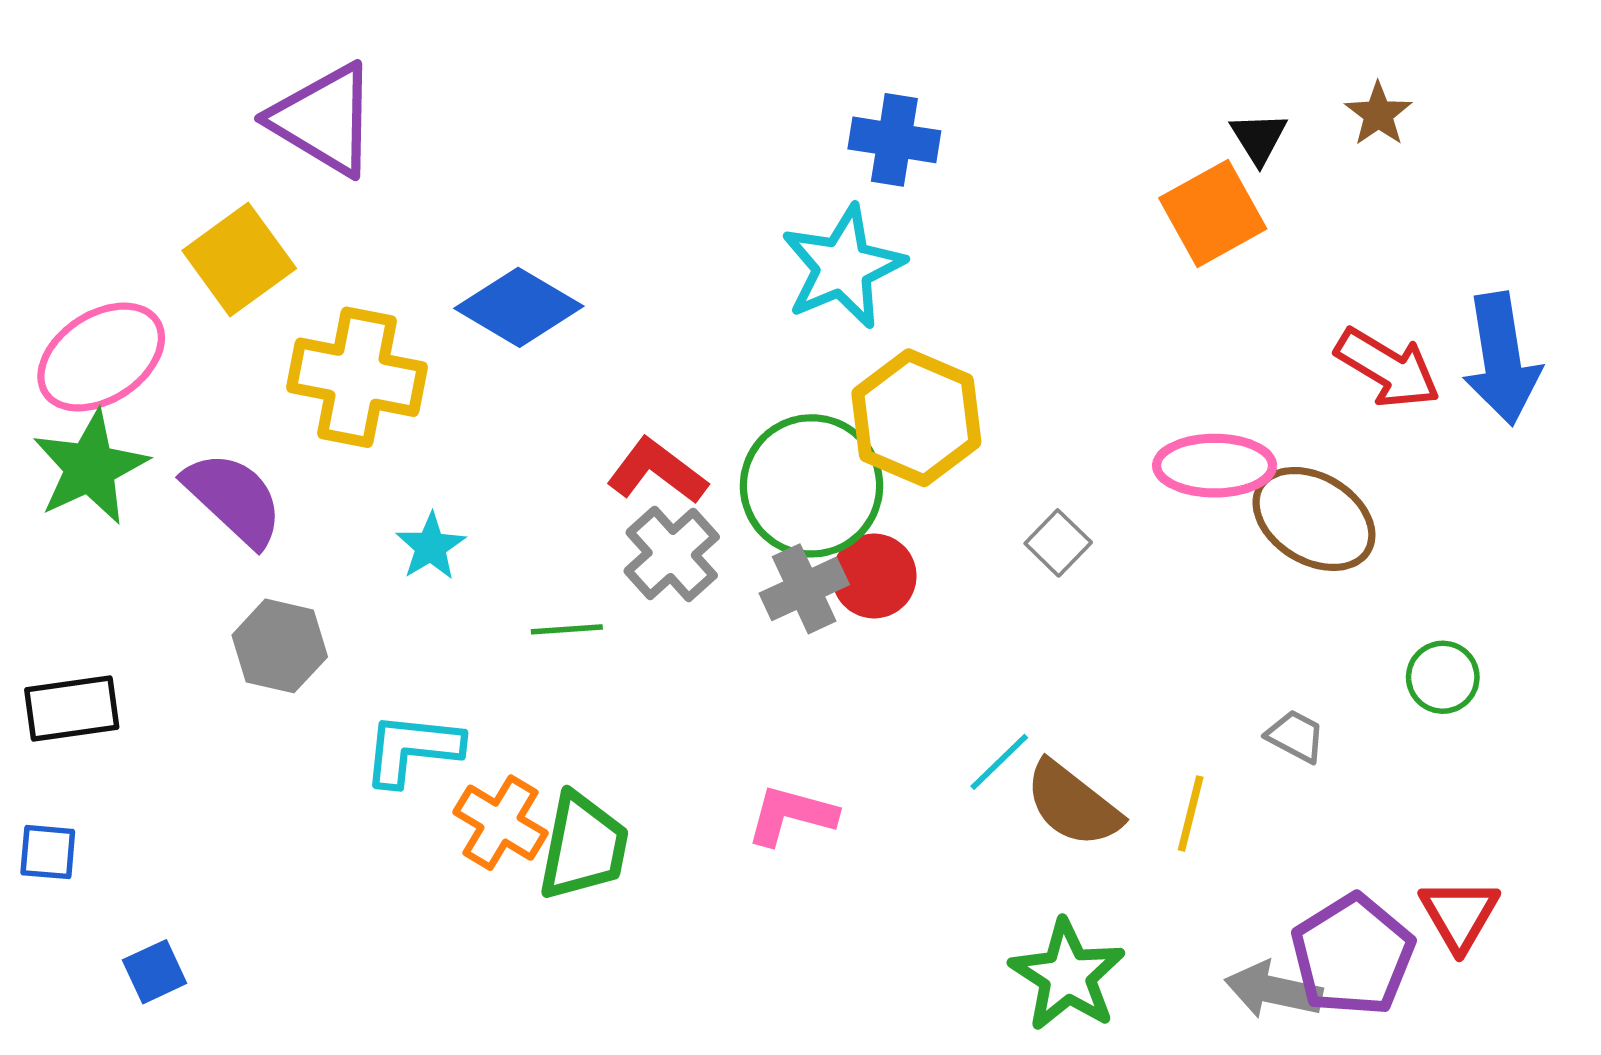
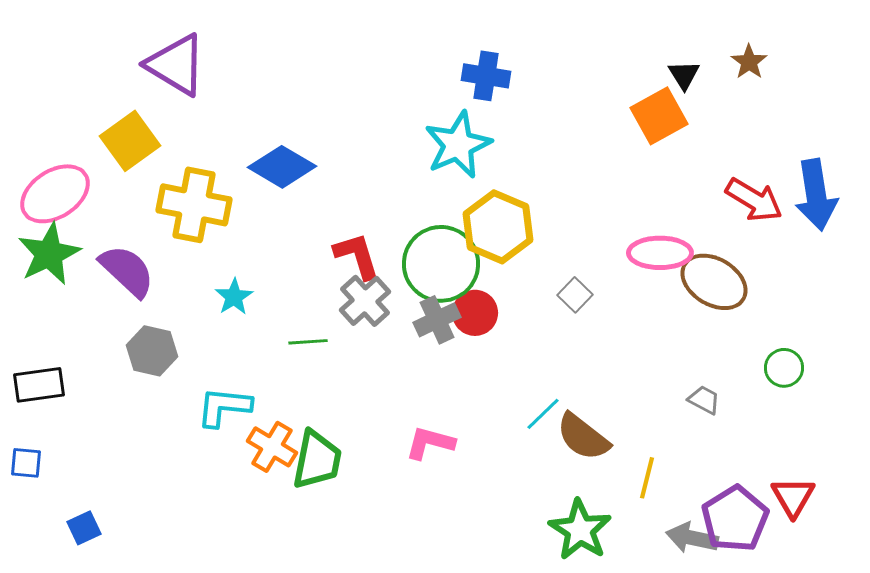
red L-shape: (657, 471) -> (357, 256), turned 36
yellow line: (1191, 813) -> (647, 478), moved

